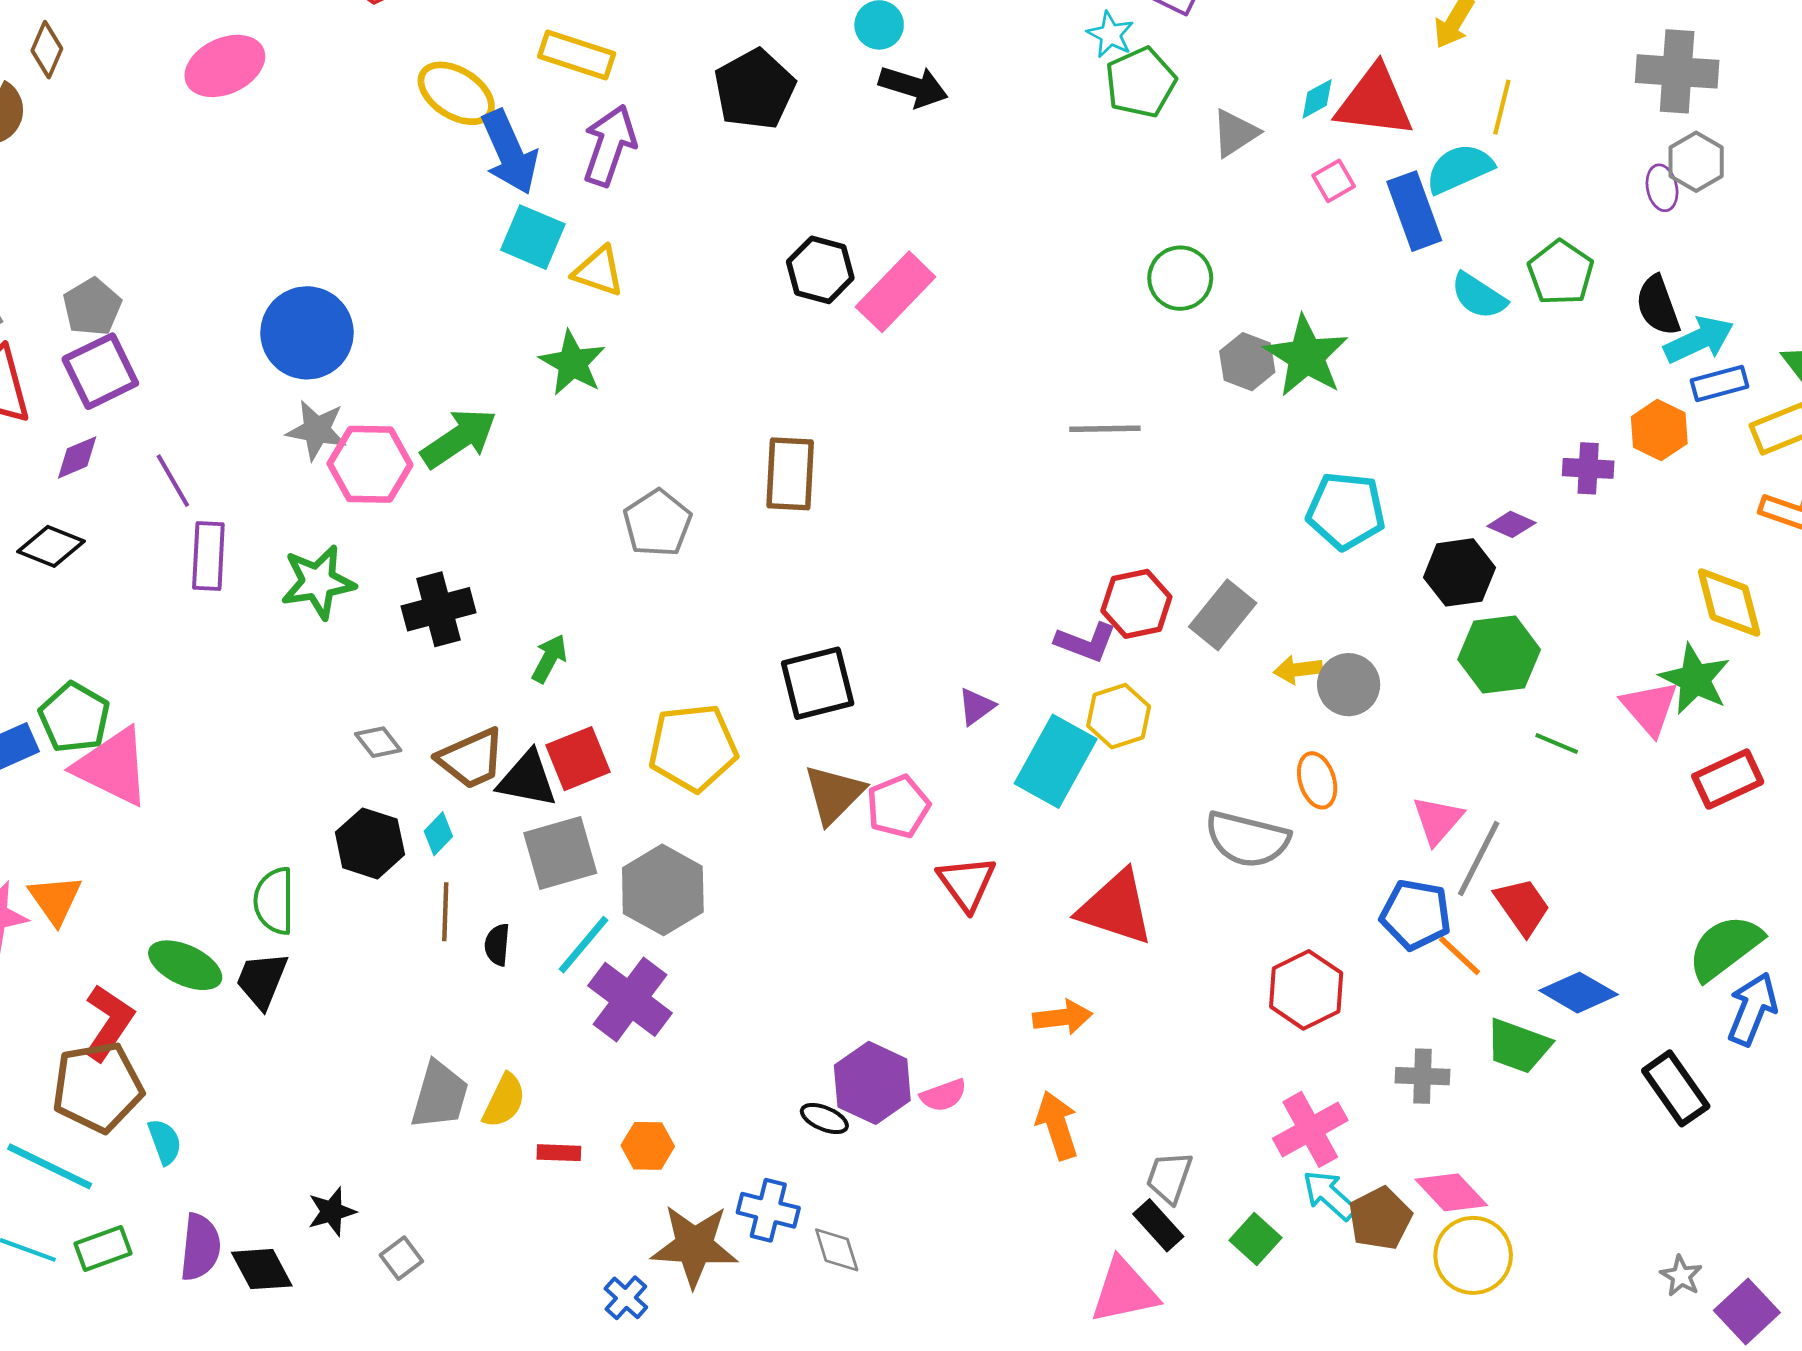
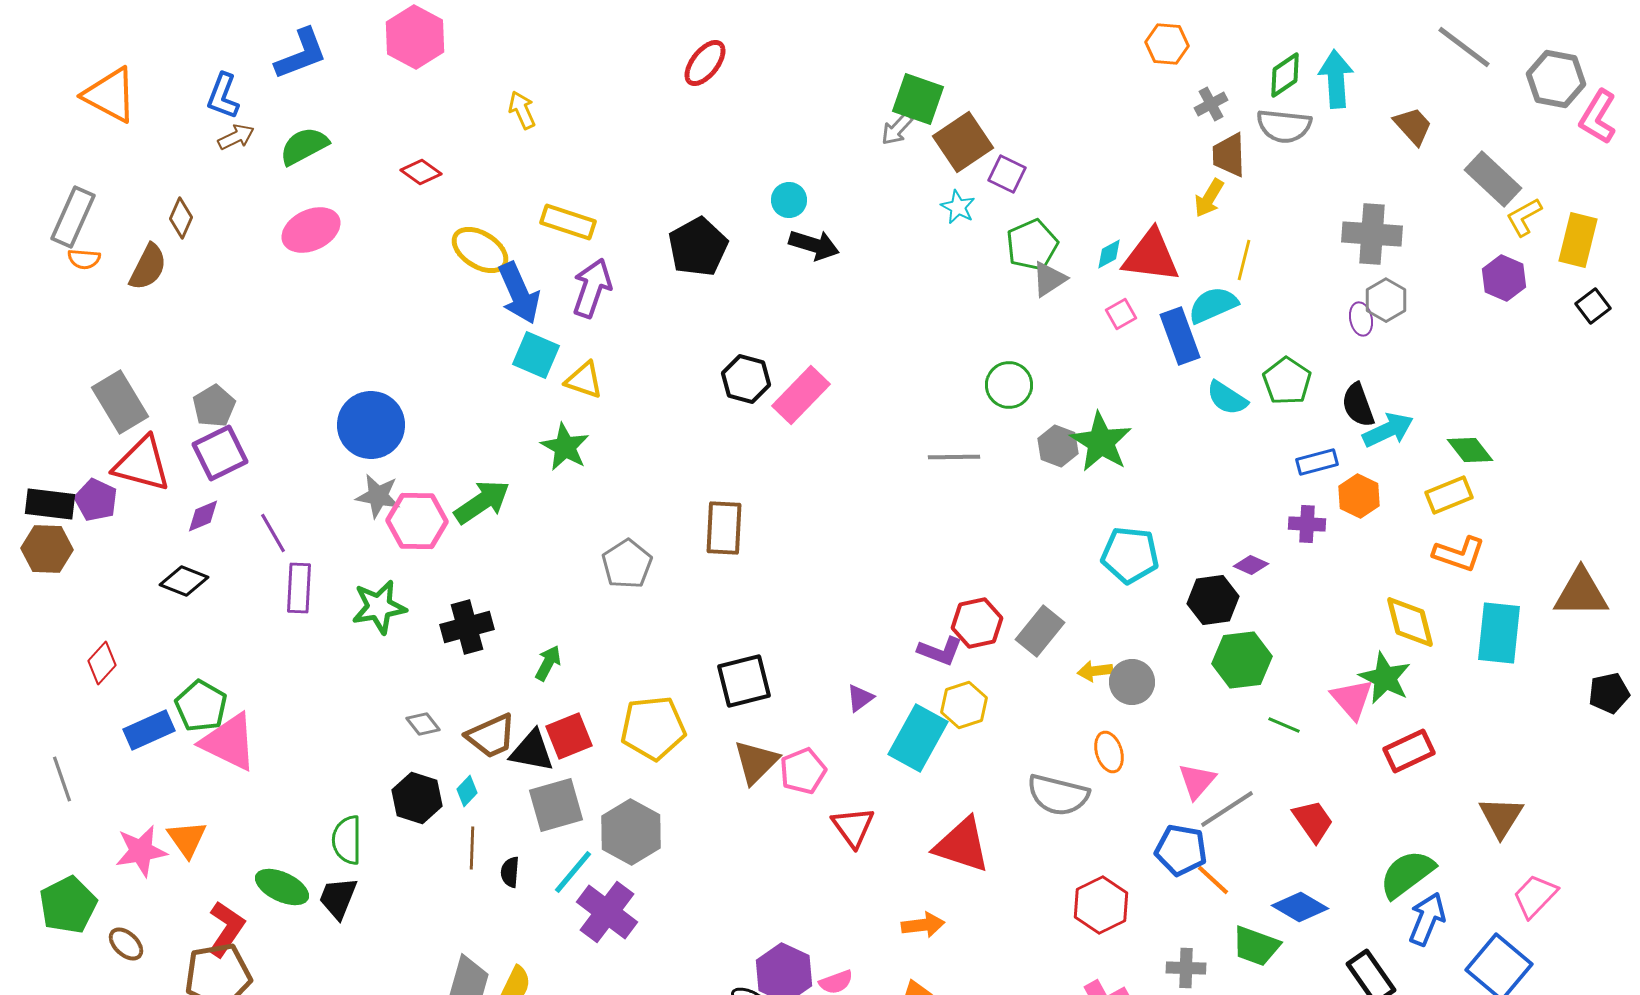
green pentagon: (1141, 82) -> (1032, 245), moved
blue rectangle: (1719, 384) -> (1317, 462), moved
gray line: (1105, 429) -> (954, 457), moved
gray line: (1479, 858) -> (1227, 809), turned 30
red trapezoid: (1522, 906) -> (1313, 821), moved

